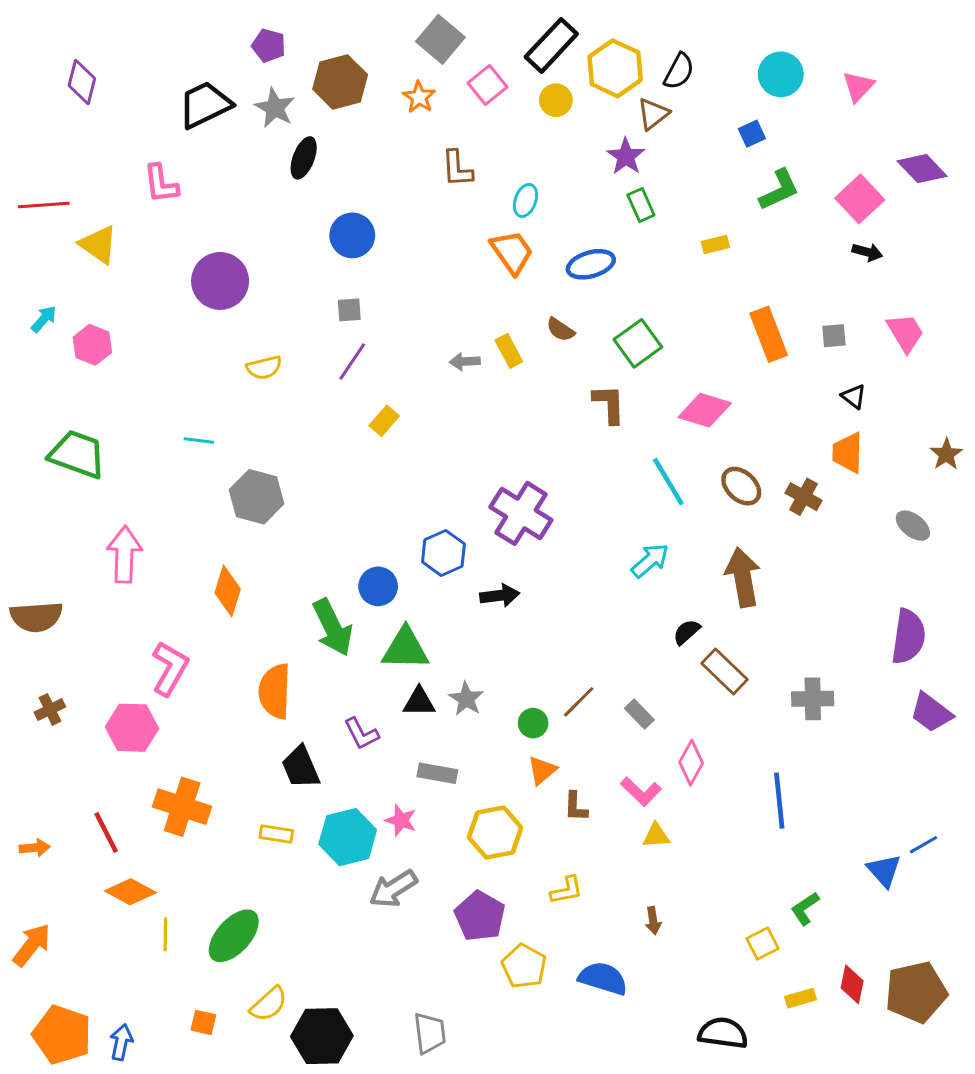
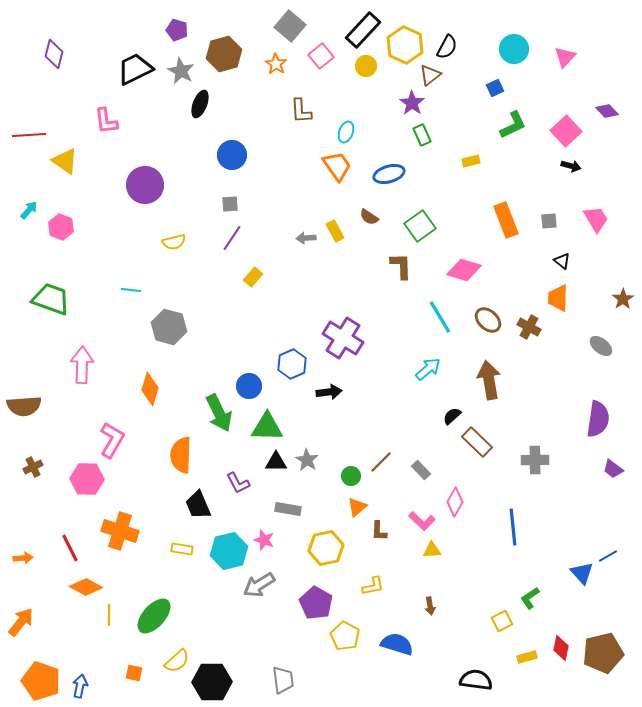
purple diamond: (922, 169) -> (607, 111), size x0.7
purple trapezoid: (931, 712) -> (613, 469), size x0.7

